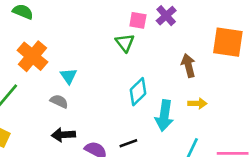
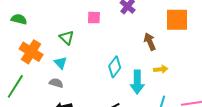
pink square: (138, 20) -> (94, 18), moved
green triangle: (125, 43) -> (67, 38), moved

